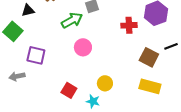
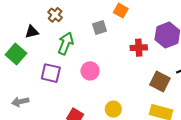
green arrow: (72, 20) -> (66, 43), moved, turned -40
purple square: (36, 55) -> (51, 73), moved

